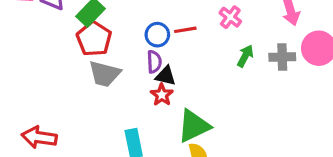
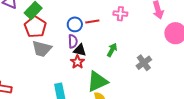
pink cross: (230, 17) -> (120, 14), turned -32
green arrow: (245, 56) -> (112, 50), moved
gray cross: (282, 57) -> (144, 63), moved, turned -35

